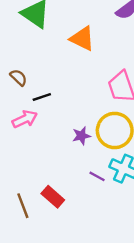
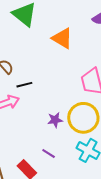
purple line: (97, 176) -> (49, 153), moved

